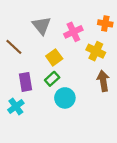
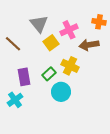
yellow cross: (96, 51) -> (70, 66), moved
yellow square: (54, 57) -> (51, 43), moved
brown arrow: (103, 81) -> (89, 45), moved, turned -90

